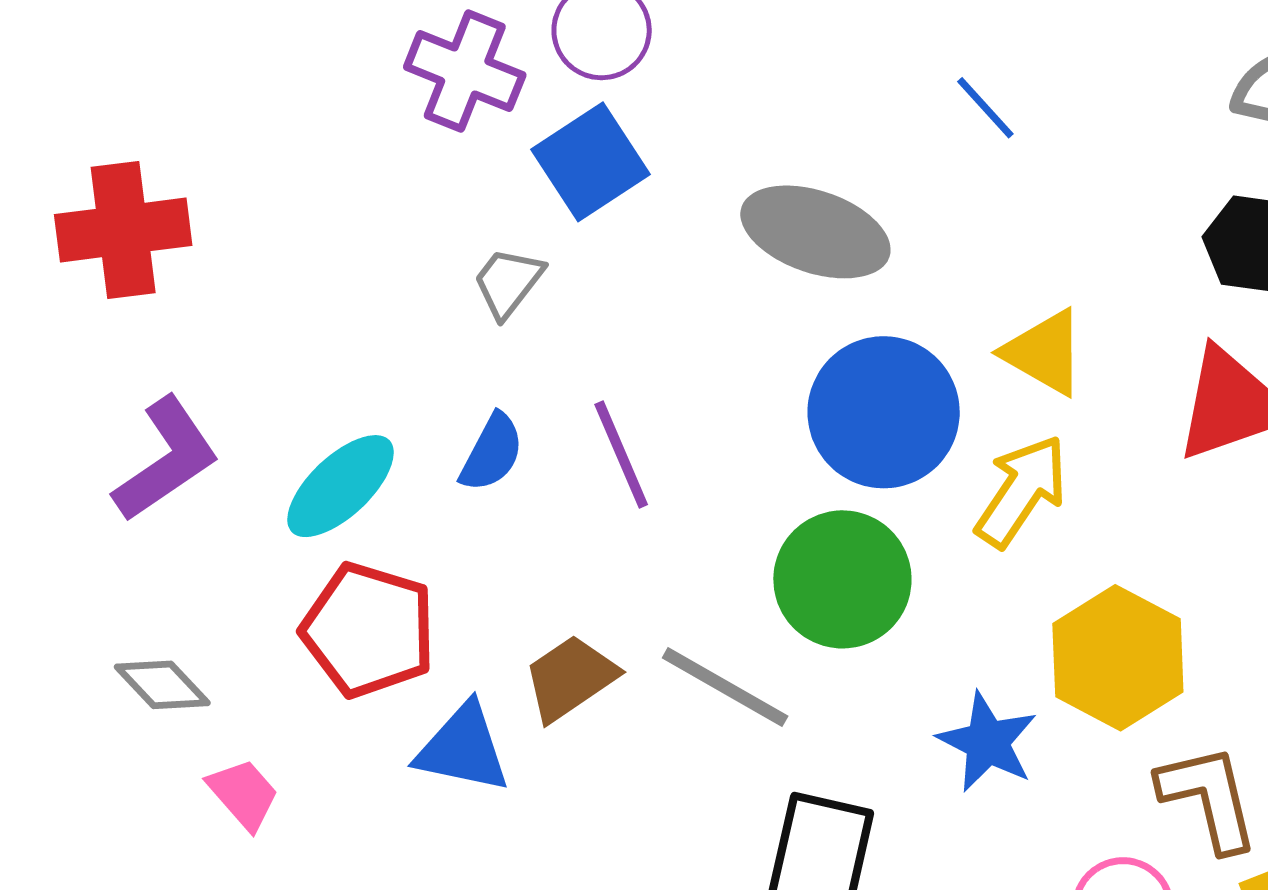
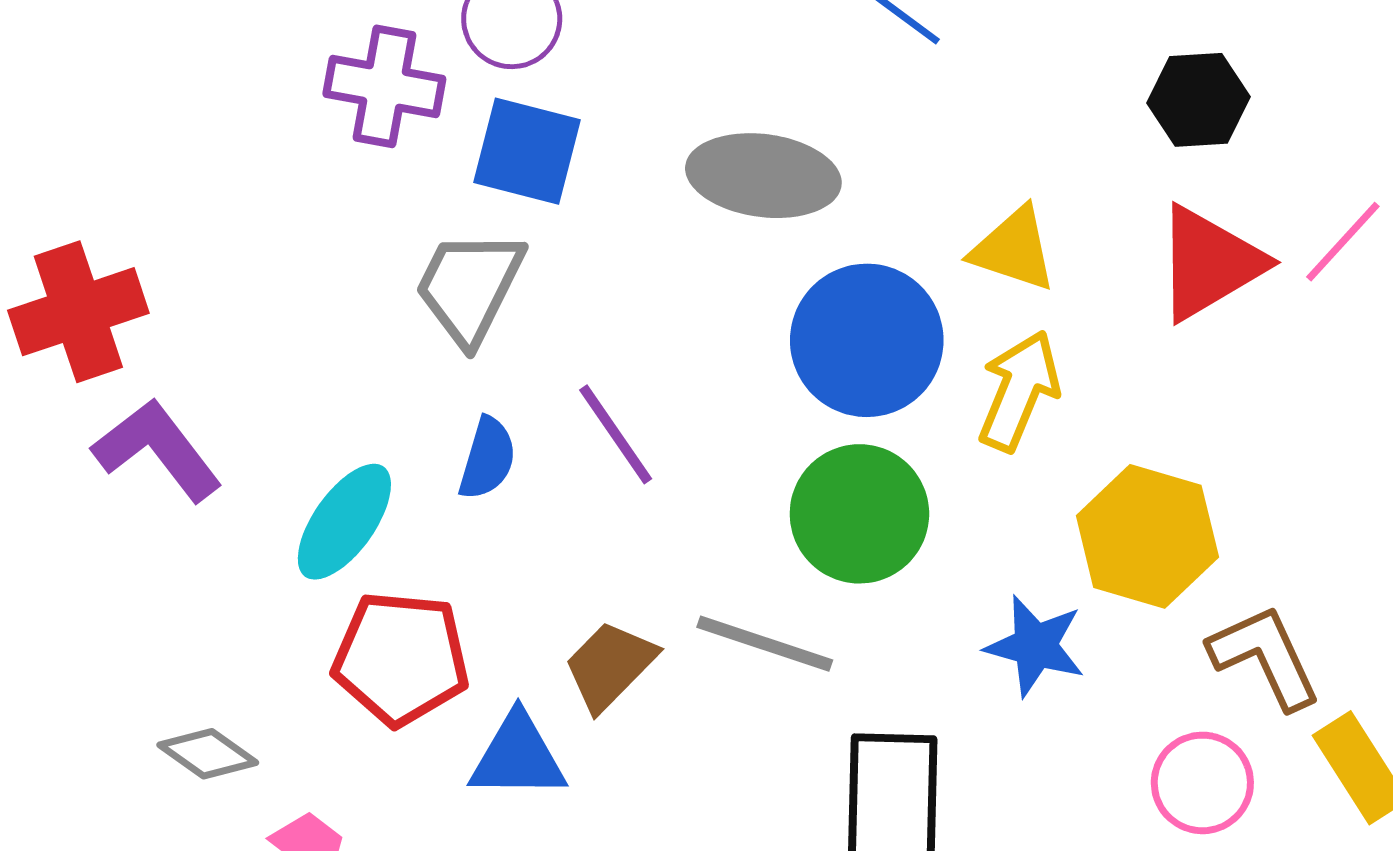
blue square: (591, 162) -> (527, 151), turned -31
gray trapezoid: (508, 282) -> (470, 287), size x1.6
purple L-shape: (166, 459) -> (157, 450), moved, turned -82

